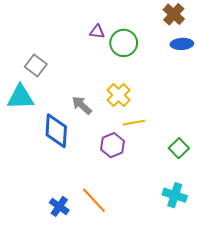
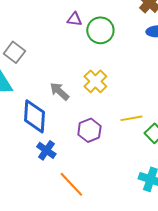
yellow line: (134, 123) -> (131, 118), moved
blue cross: (59, 206) -> (46, 150), moved

